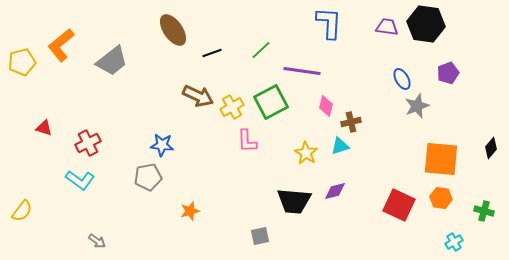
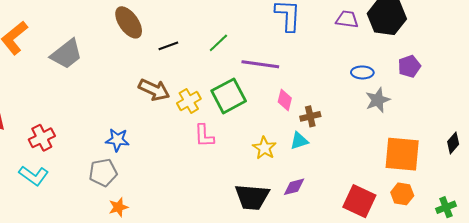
blue ellipse: (402, 79) -> (362, 72), turned -60
orange star: (190, 211) -> (118, 207), moved
green cross: (484, 211) -> (446, 207), turned -36

